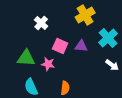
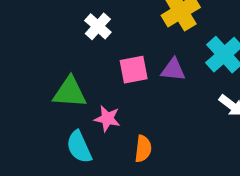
pink square: (60, 46) -> (134, 70), turned -35
pink star: (48, 64) -> (107, 119), moved

